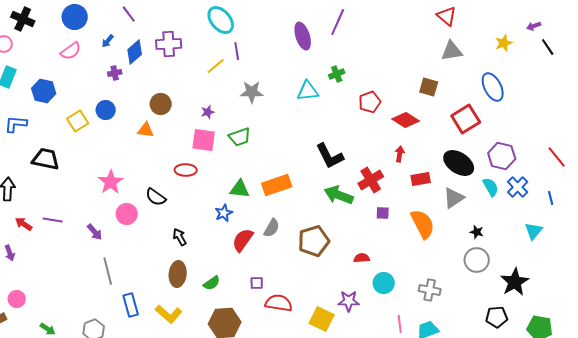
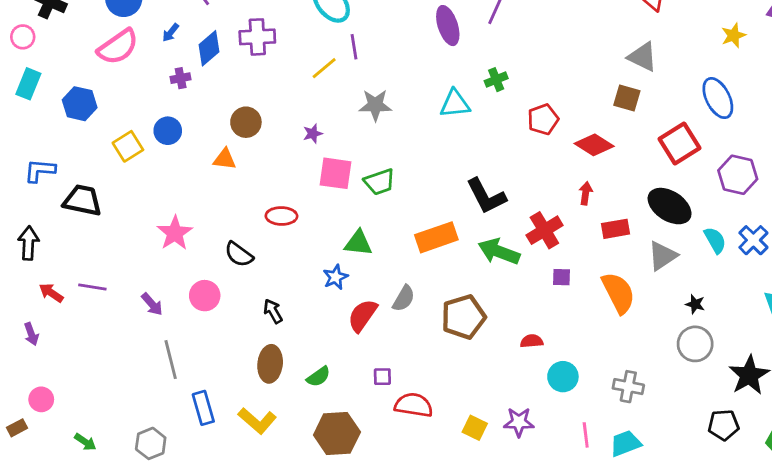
pink semicircle: (71, 51) -> (118, 47), size x1.4
gray triangle: (452, 51) -> (643, 57), moved, turned 35
blue L-shape: (16, 124) -> (40, 171), moved
green trapezoid: (240, 137) -> (380, 182), moved
pink square: (204, 140) -> (335, 173), moved
purple hexagon: (502, 156) -> (738, 175), moved
orange rectangle: (277, 185) -> (436, 237), moved
pink circle: (127, 214) -> (205, 296), moved
purple star: (349, 301) -> (519, 422), moved
yellow square: (322, 319) -> (475, 428), size x0.7

